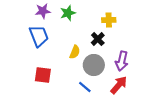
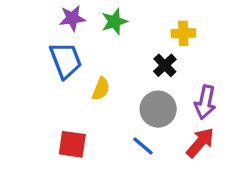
yellow semicircle: (75, 52) -> (101, 89), moved
red square: (43, 75) -> (72, 144), moved

